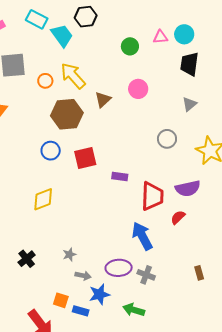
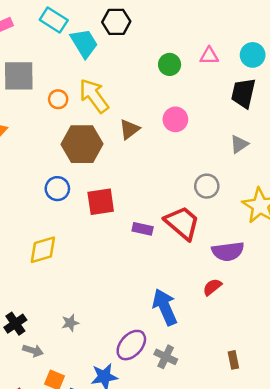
cyan circle: (184, 34) -> (253, 55), moved
red trapezoid: (152, 196) -> (182, 223), moved, turned -56
purple ellipse: (119, 268) -> (131, 345), turned -50
gray arrow: (83, 276) -> (33, 351), moved

